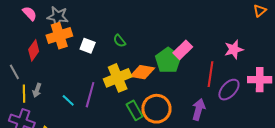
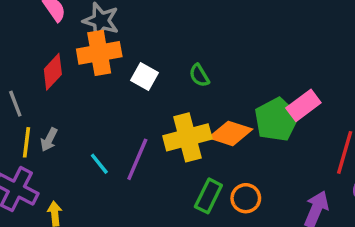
orange circle: (156, 109) -> (246, 198), size x0.6
green rectangle: (135, 110) -> (208, 196), turned 48

